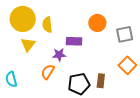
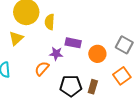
orange circle: (97, 23) -> (97, 54), moved
gray square: (125, 34) -> (124, 45), turned 30
yellow triangle: (28, 45) -> (16, 38), moved

